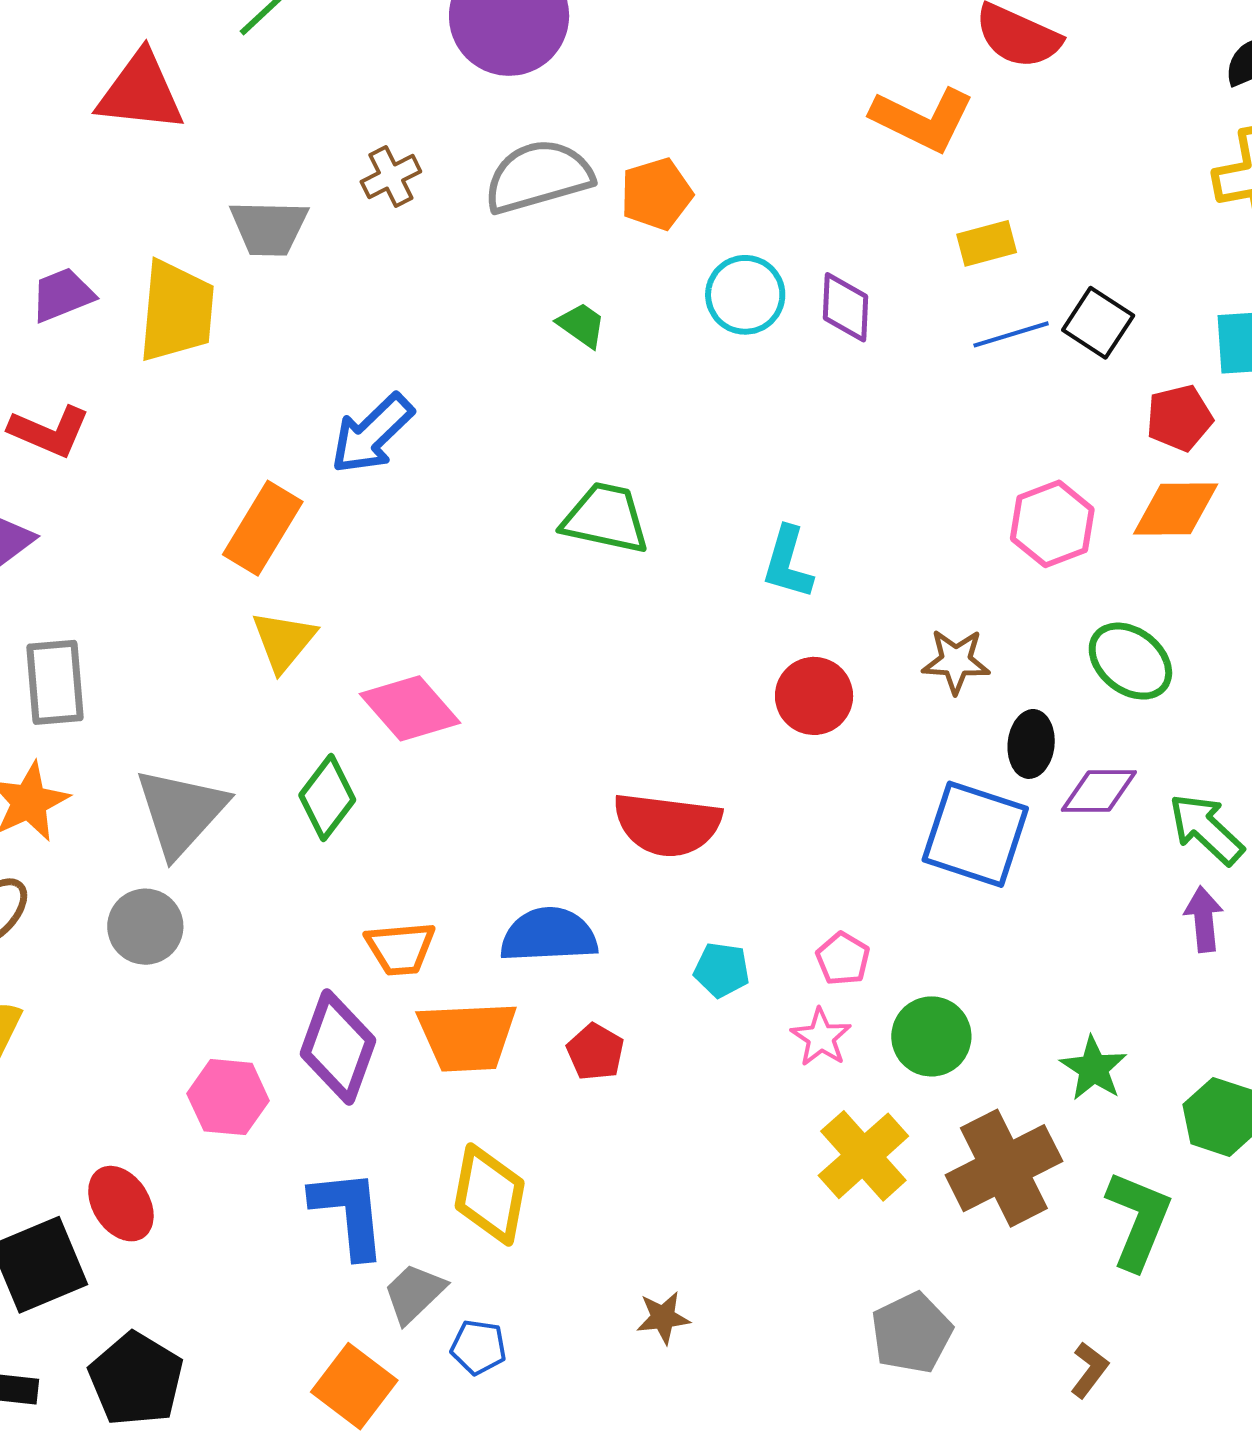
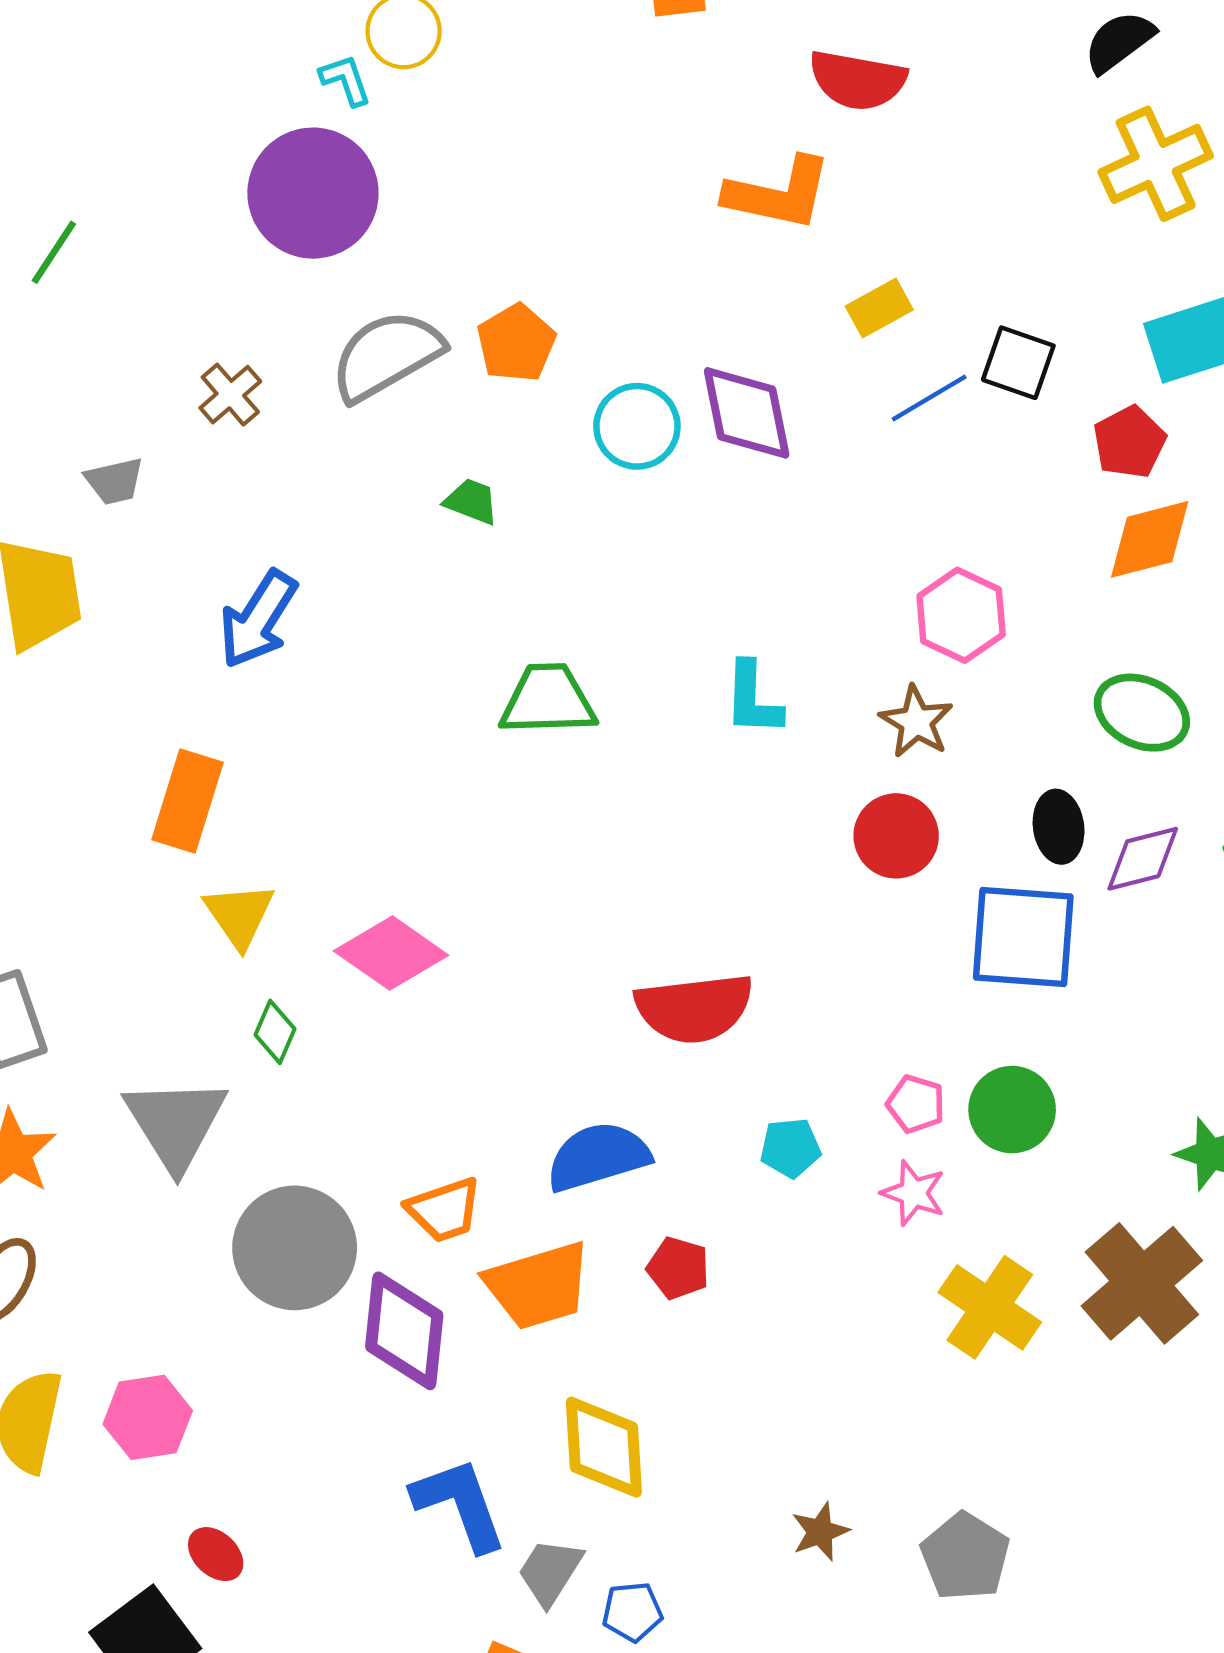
gray trapezoid: (269, 228) -> (115, 481), size x0.7
purple diamond: (846, 307) -> (747, 413), size x1.4
blue arrow: (372, 434) -> (258, 619), moved
pink hexagon: (1052, 524) -> (961, 615), moved
brown star: (956, 661) -> (916, 722), moved, turned -30
red circle: (814, 696) -> (896, 836), moved
green diamond: (327, 798) -> (275, 1032), moved, size x0.7
gray circle: (145, 927) -> (295, 1248), moved, size x1.5
green circle: (931, 1036) -> (1012, 1110), moved
pink hexagon: (228, 1097) -> (148, 1417), moved
red ellipse: (121, 1204) -> (216, 1554), size x0.7
gray pentagon: (912, 1333) -> (965, 1556), moved

